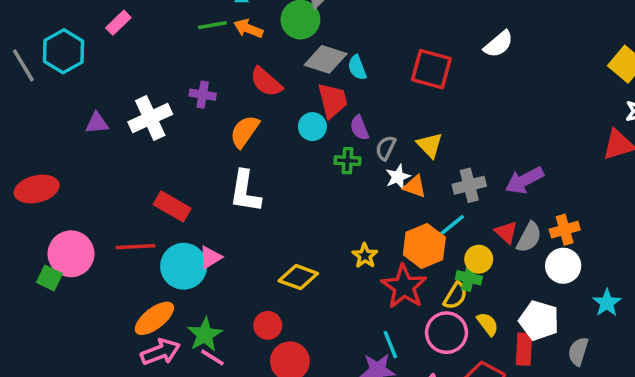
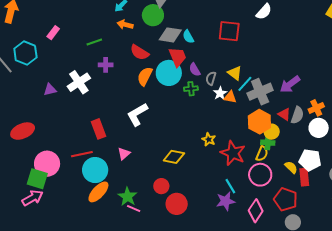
green line: (212, 25) -> (94, 42), moved
cyan circle: (312, 127) -> (169, 73), size x1.6
orange semicircle: (245, 131) -> (145, 76), moved
gray cross: (469, 185) -> (260, 92), size x1.4
white L-shape: (245, 191) -> (137, 114), turned 60
red rectangle: (172, 206) -> (99, 129), turned 48
cyan line: (451, 226) -> (245, 84), moved
orange hexagon: (424, 246) -> (259, 122), moved
cyan circle: (184, 266) -> (95, 170), moved
green square: (49, 278) -> (37, 179), size x1.5
yellow semicircle: (488, 324) -> (291, 167), moved
pink arrow: (161, 352) -> (32, 198), moved

